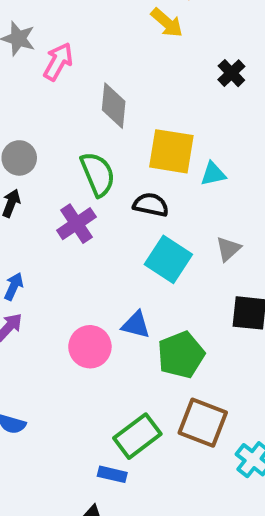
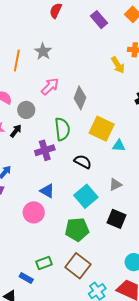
pink arrow: (58, 62) -> (50, 86), moved
black semicircle: (151, 205) -> (83, 162), moved
cyan square: (168, 259) -> (86, 196), moved
blue triangle: (136, 325) -> (47, 191), moved
green rectangle: (137, 436) -> (44, 263), size x0.7

